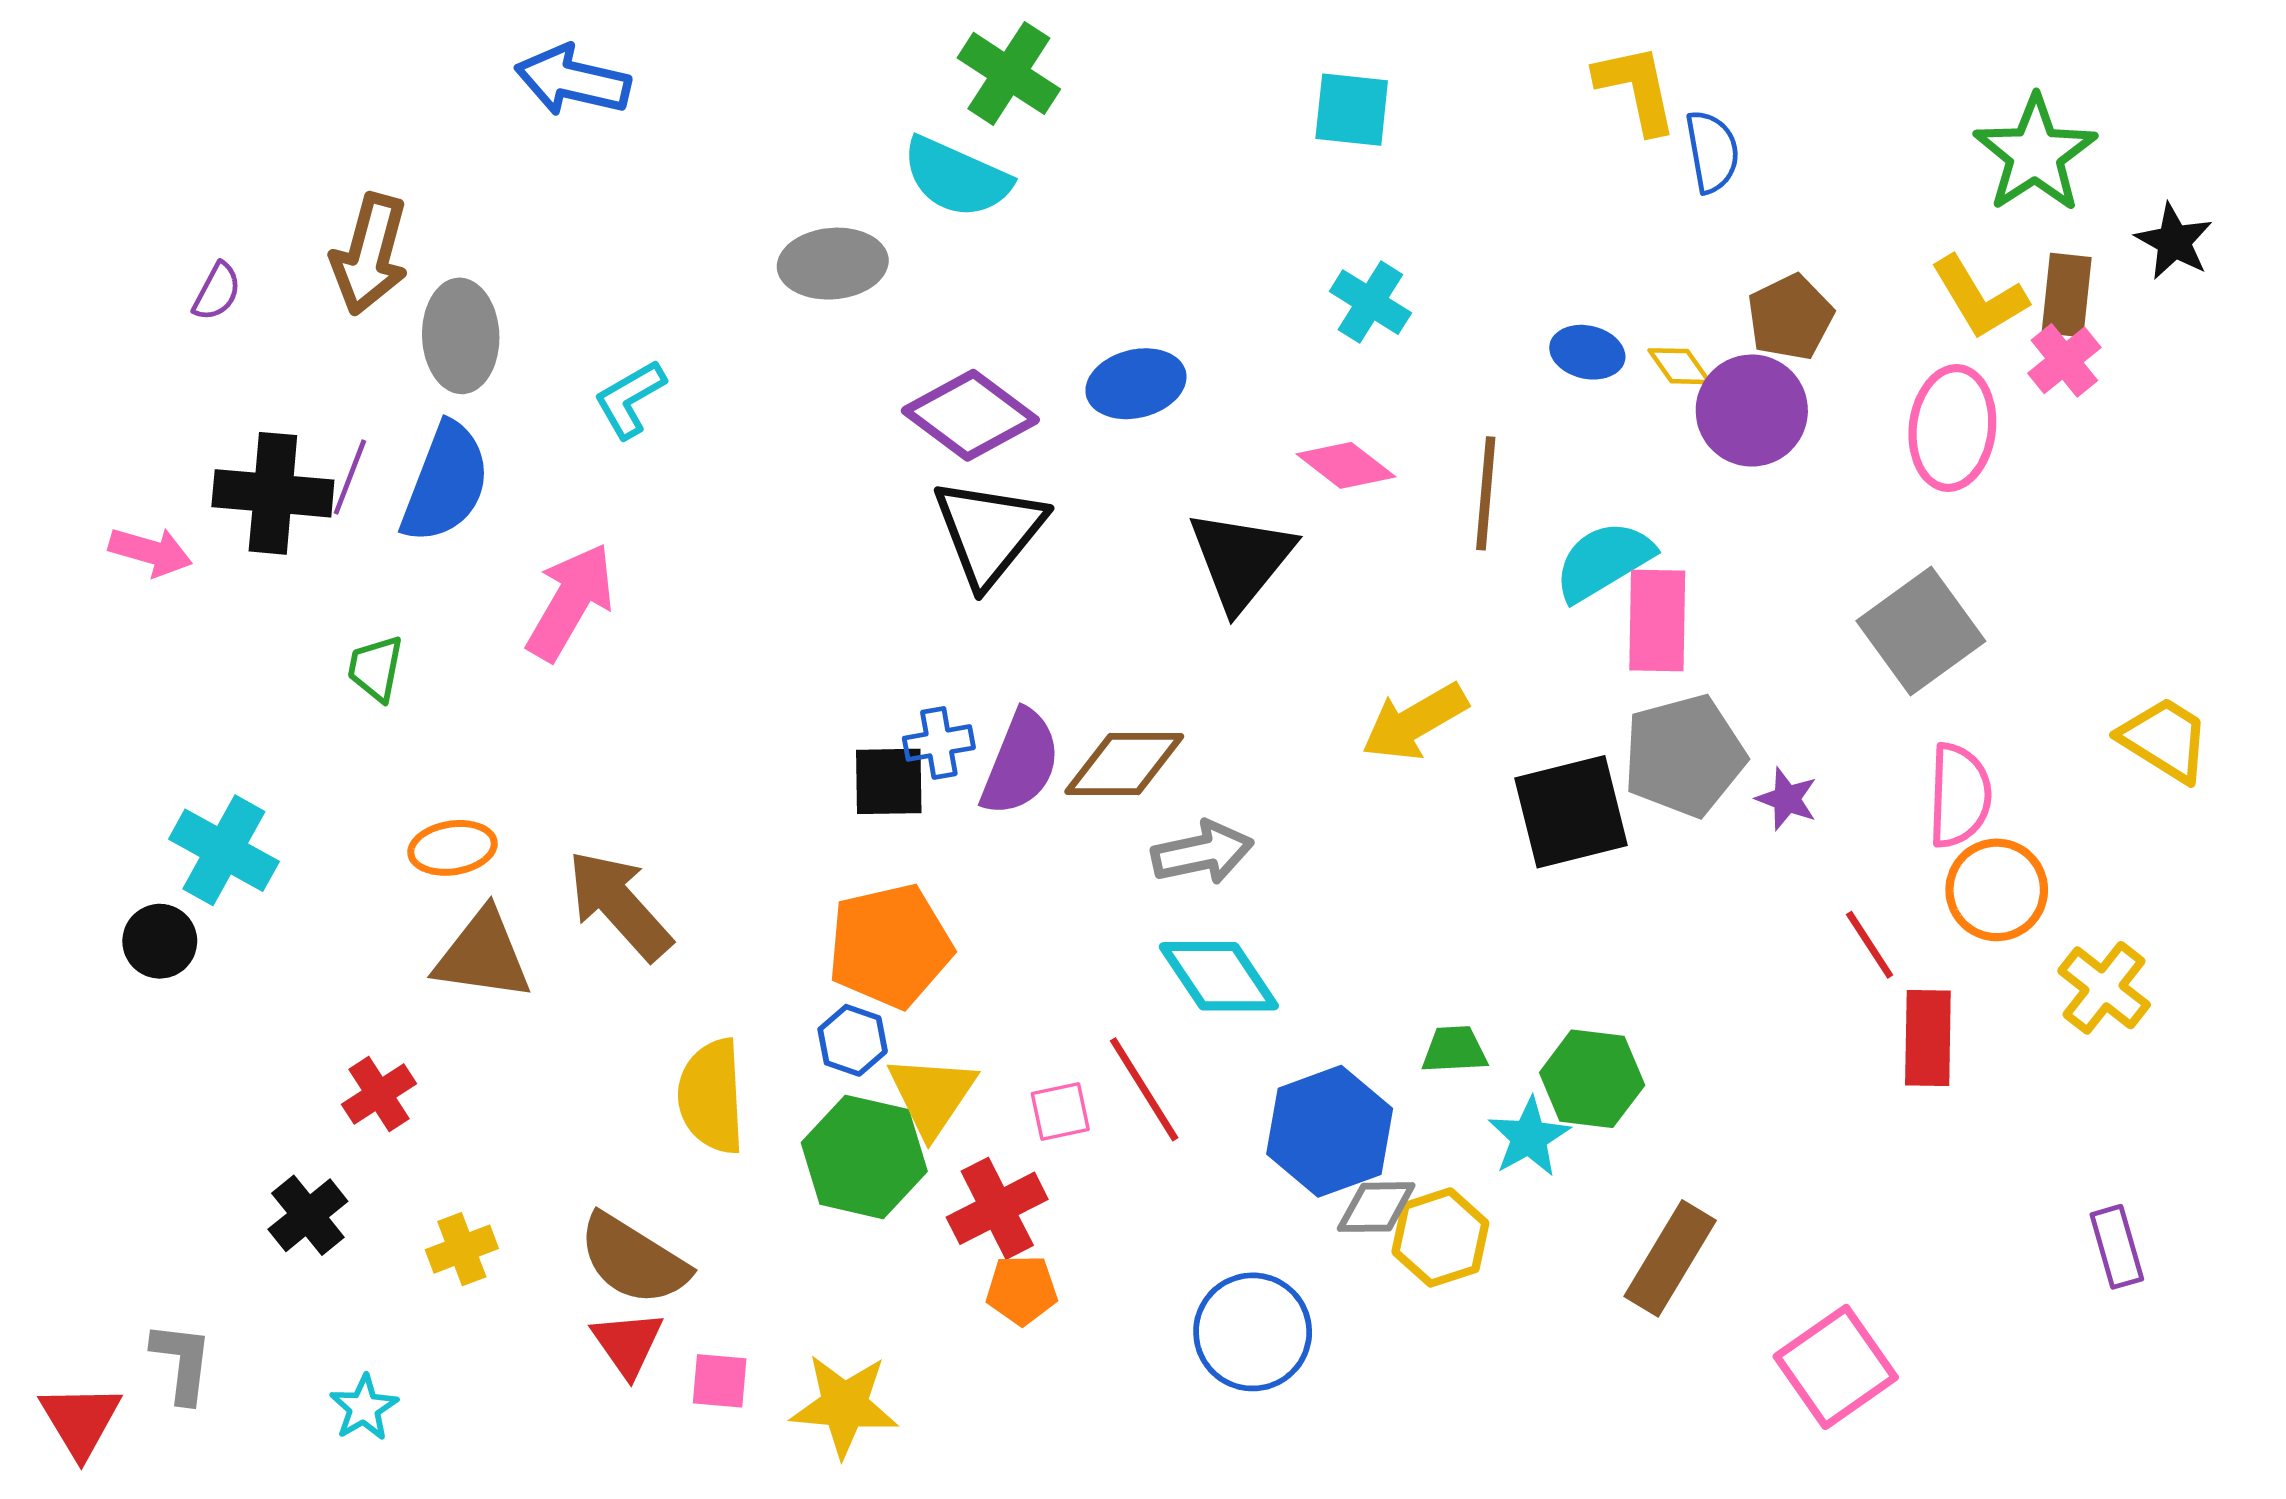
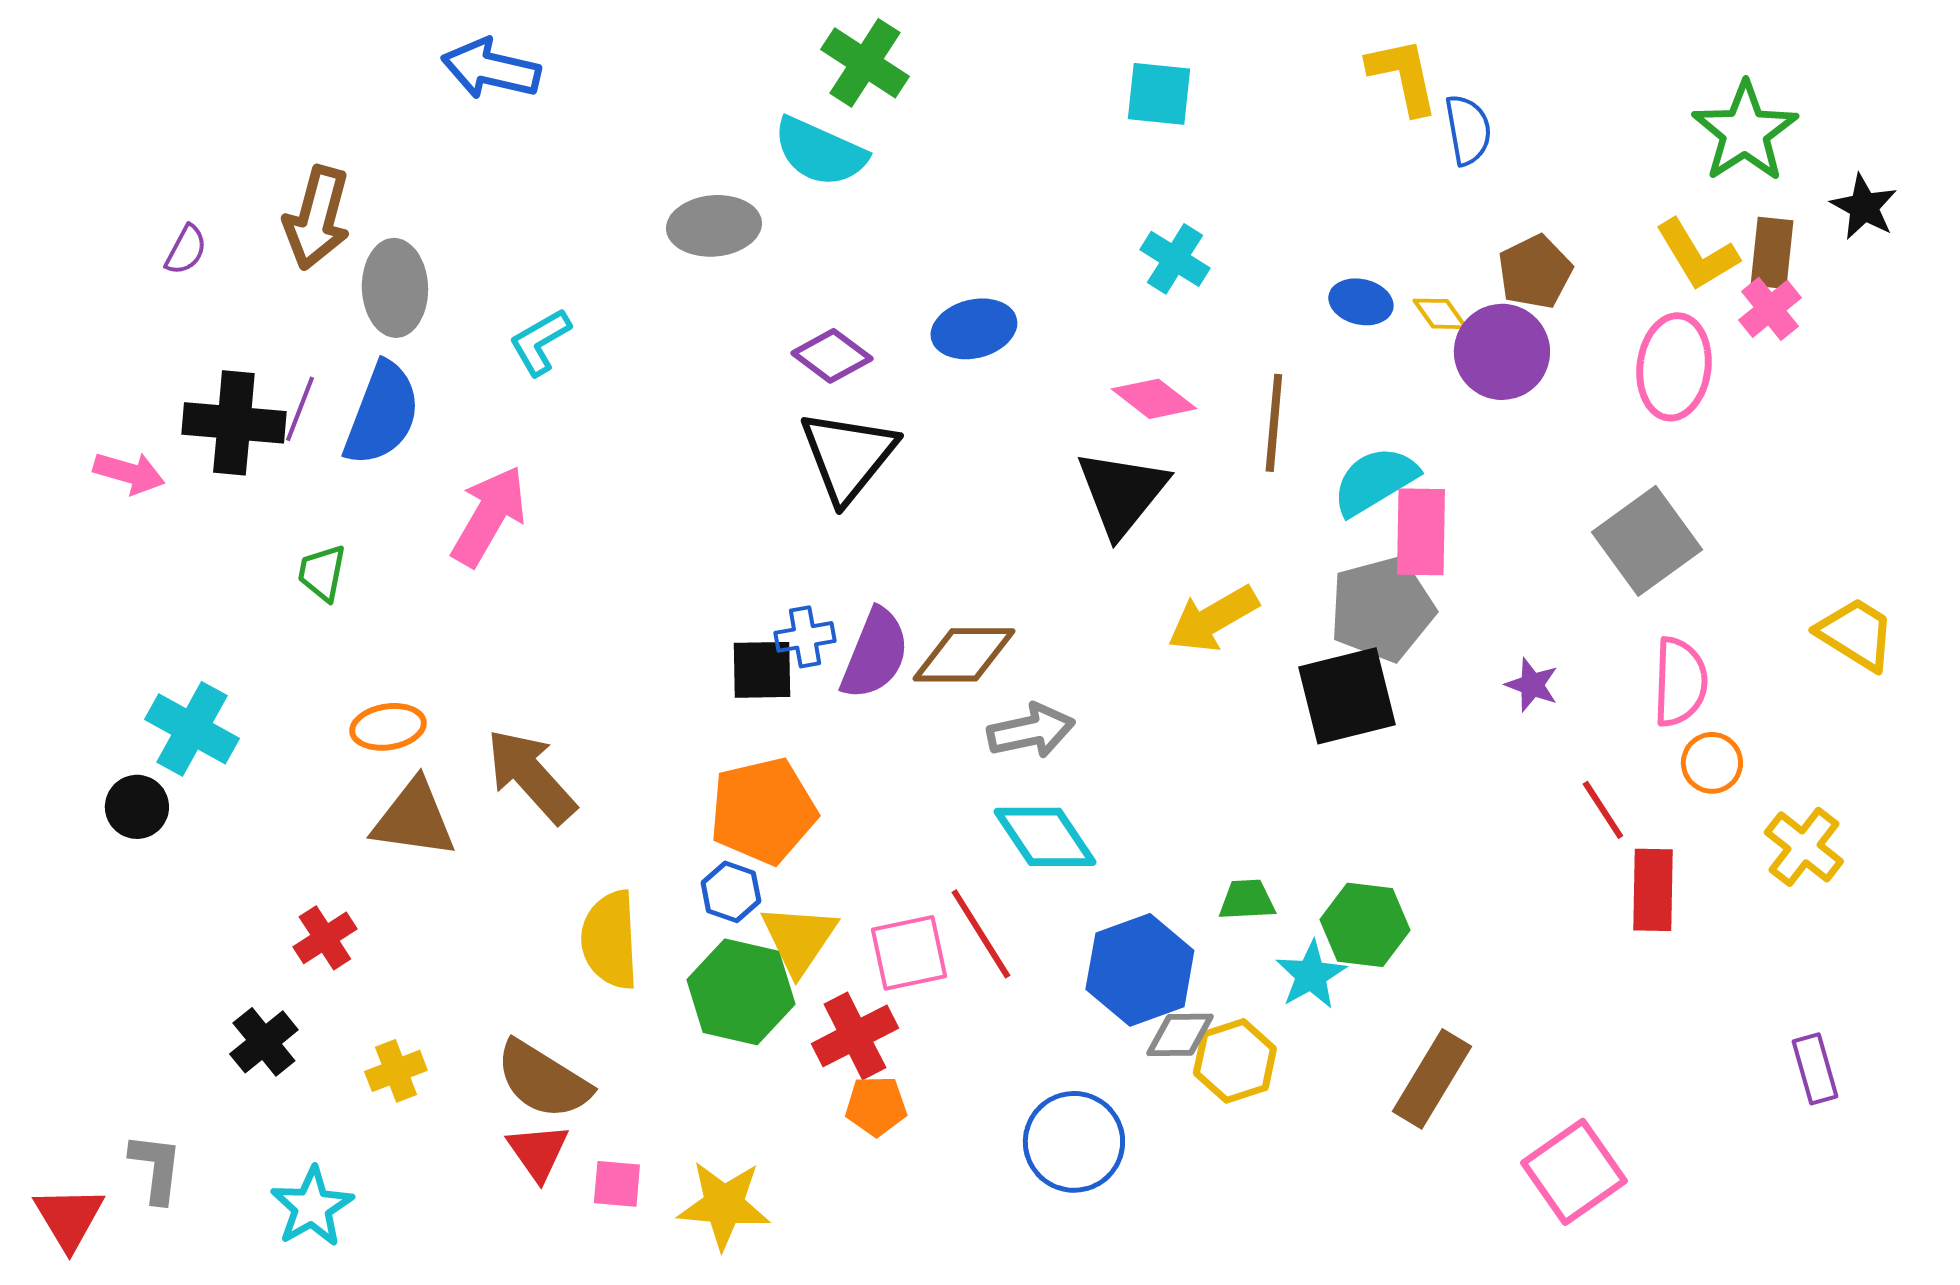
purple diamond: (970, 415) -> (832, 356), size x0.7
black triangle: (1241, 560) -> (1122, 493), moved
gray pentagon: (1684, 756) -> (1382, 609), moved
orange circle: (1997, 890) -> (1712, 763), size x0.7
pink square: (1060, 1111) -> (909, 953), size x1.5
cyan star: (364, 1408) -> (312, 1207), size x1.4

